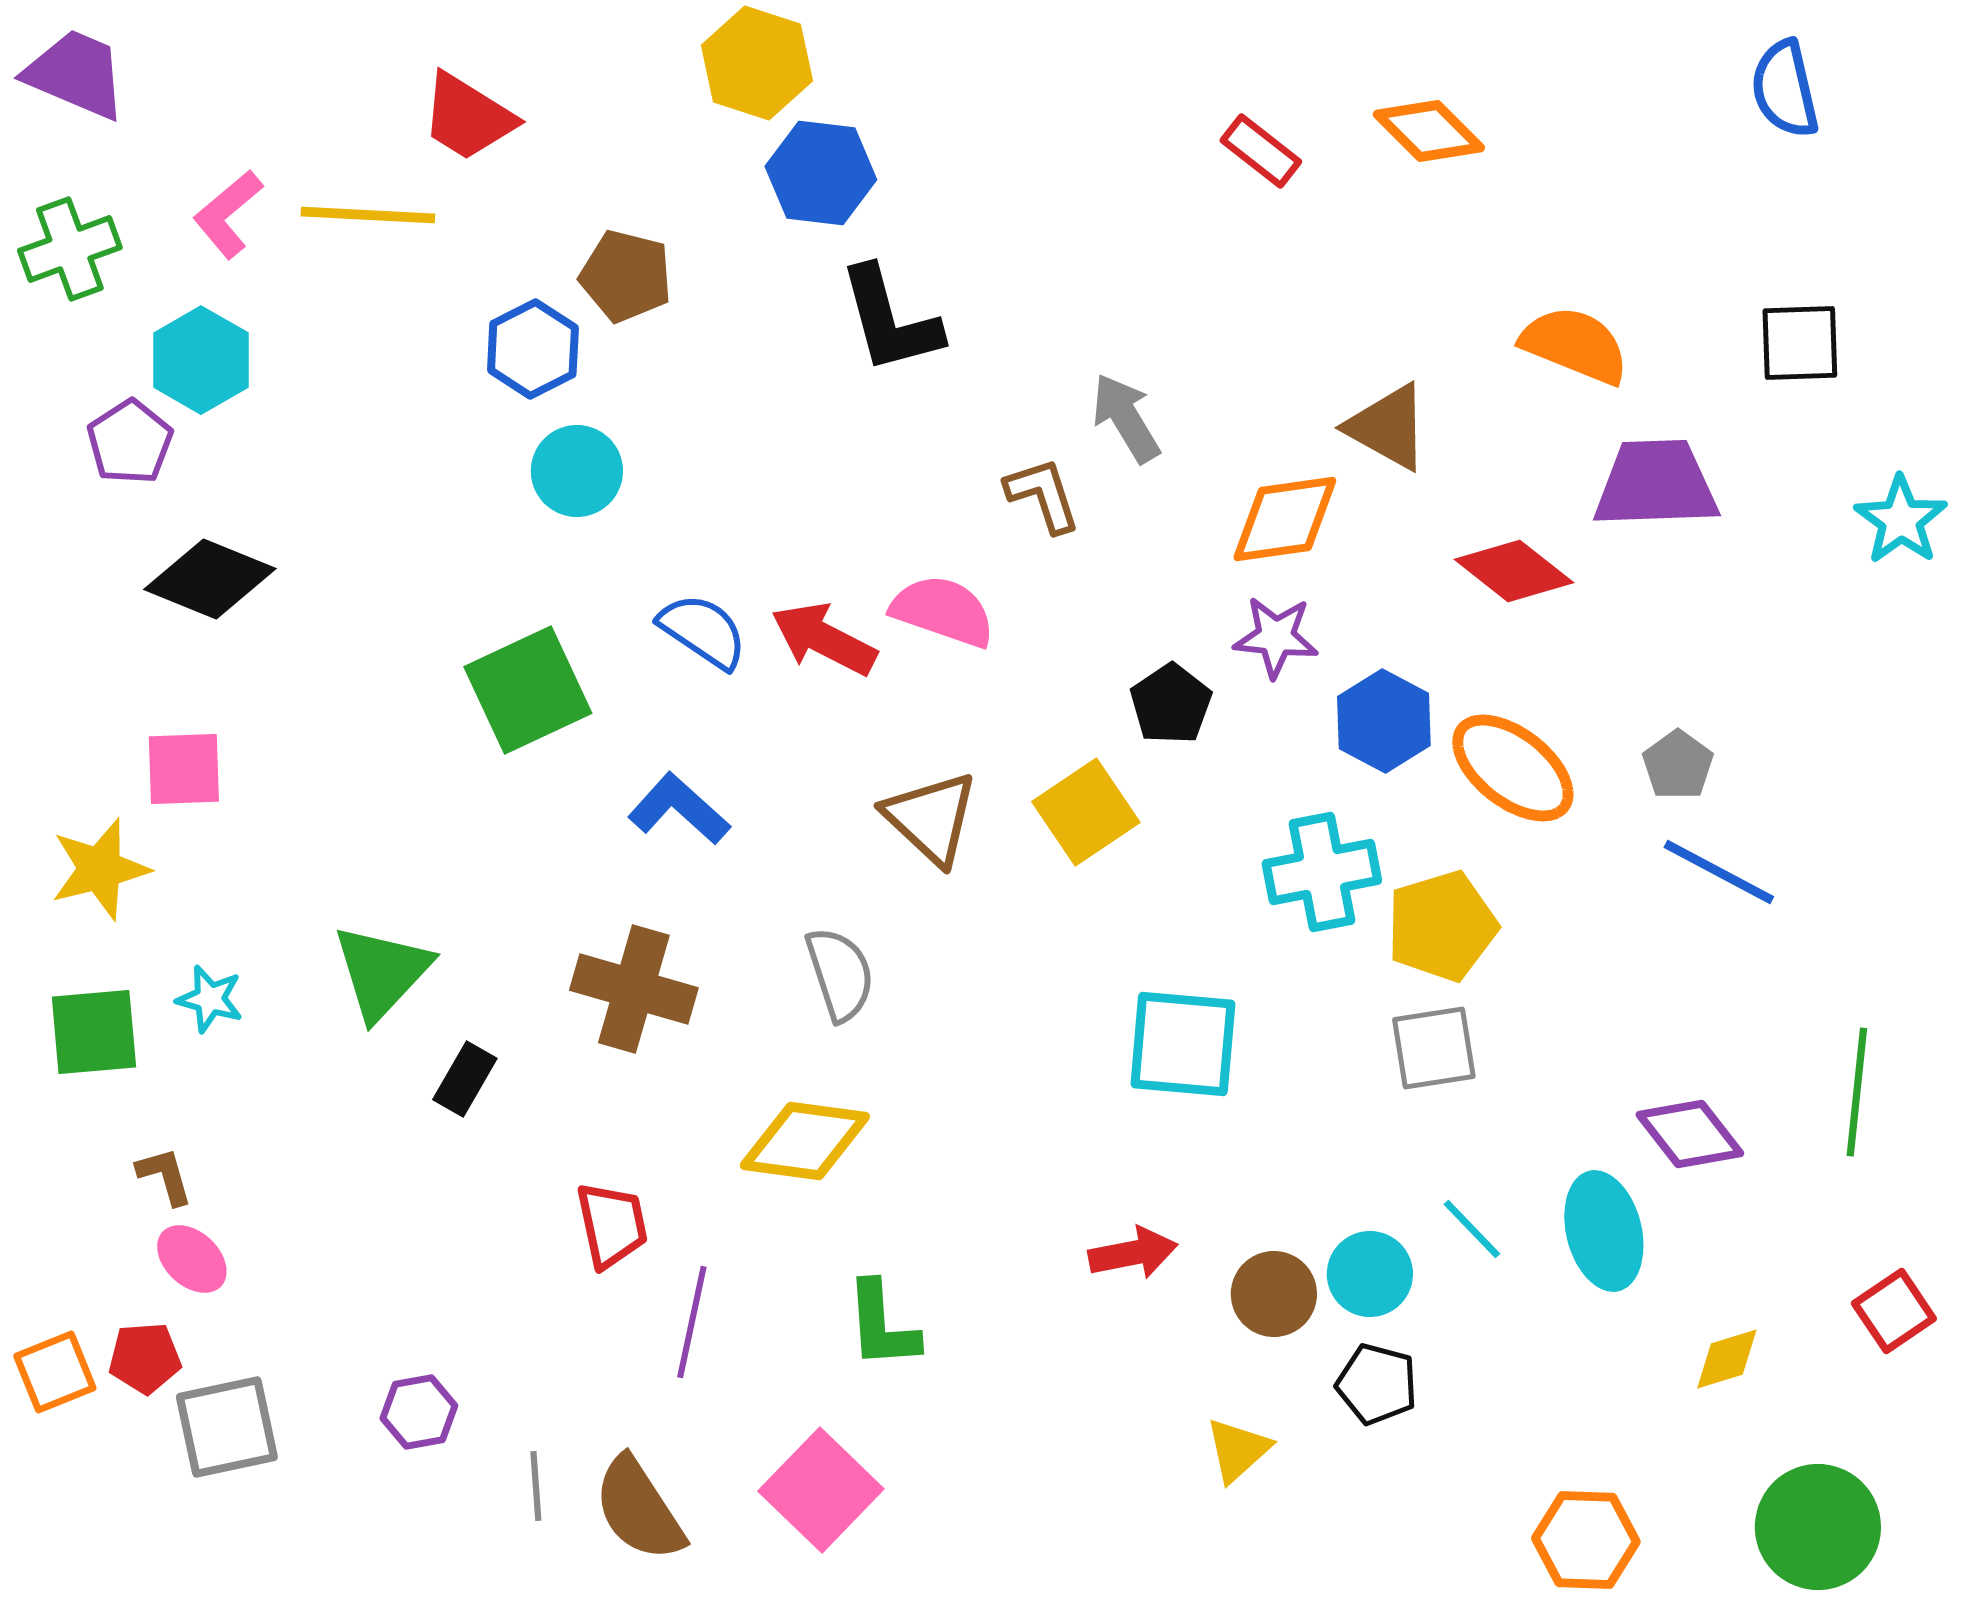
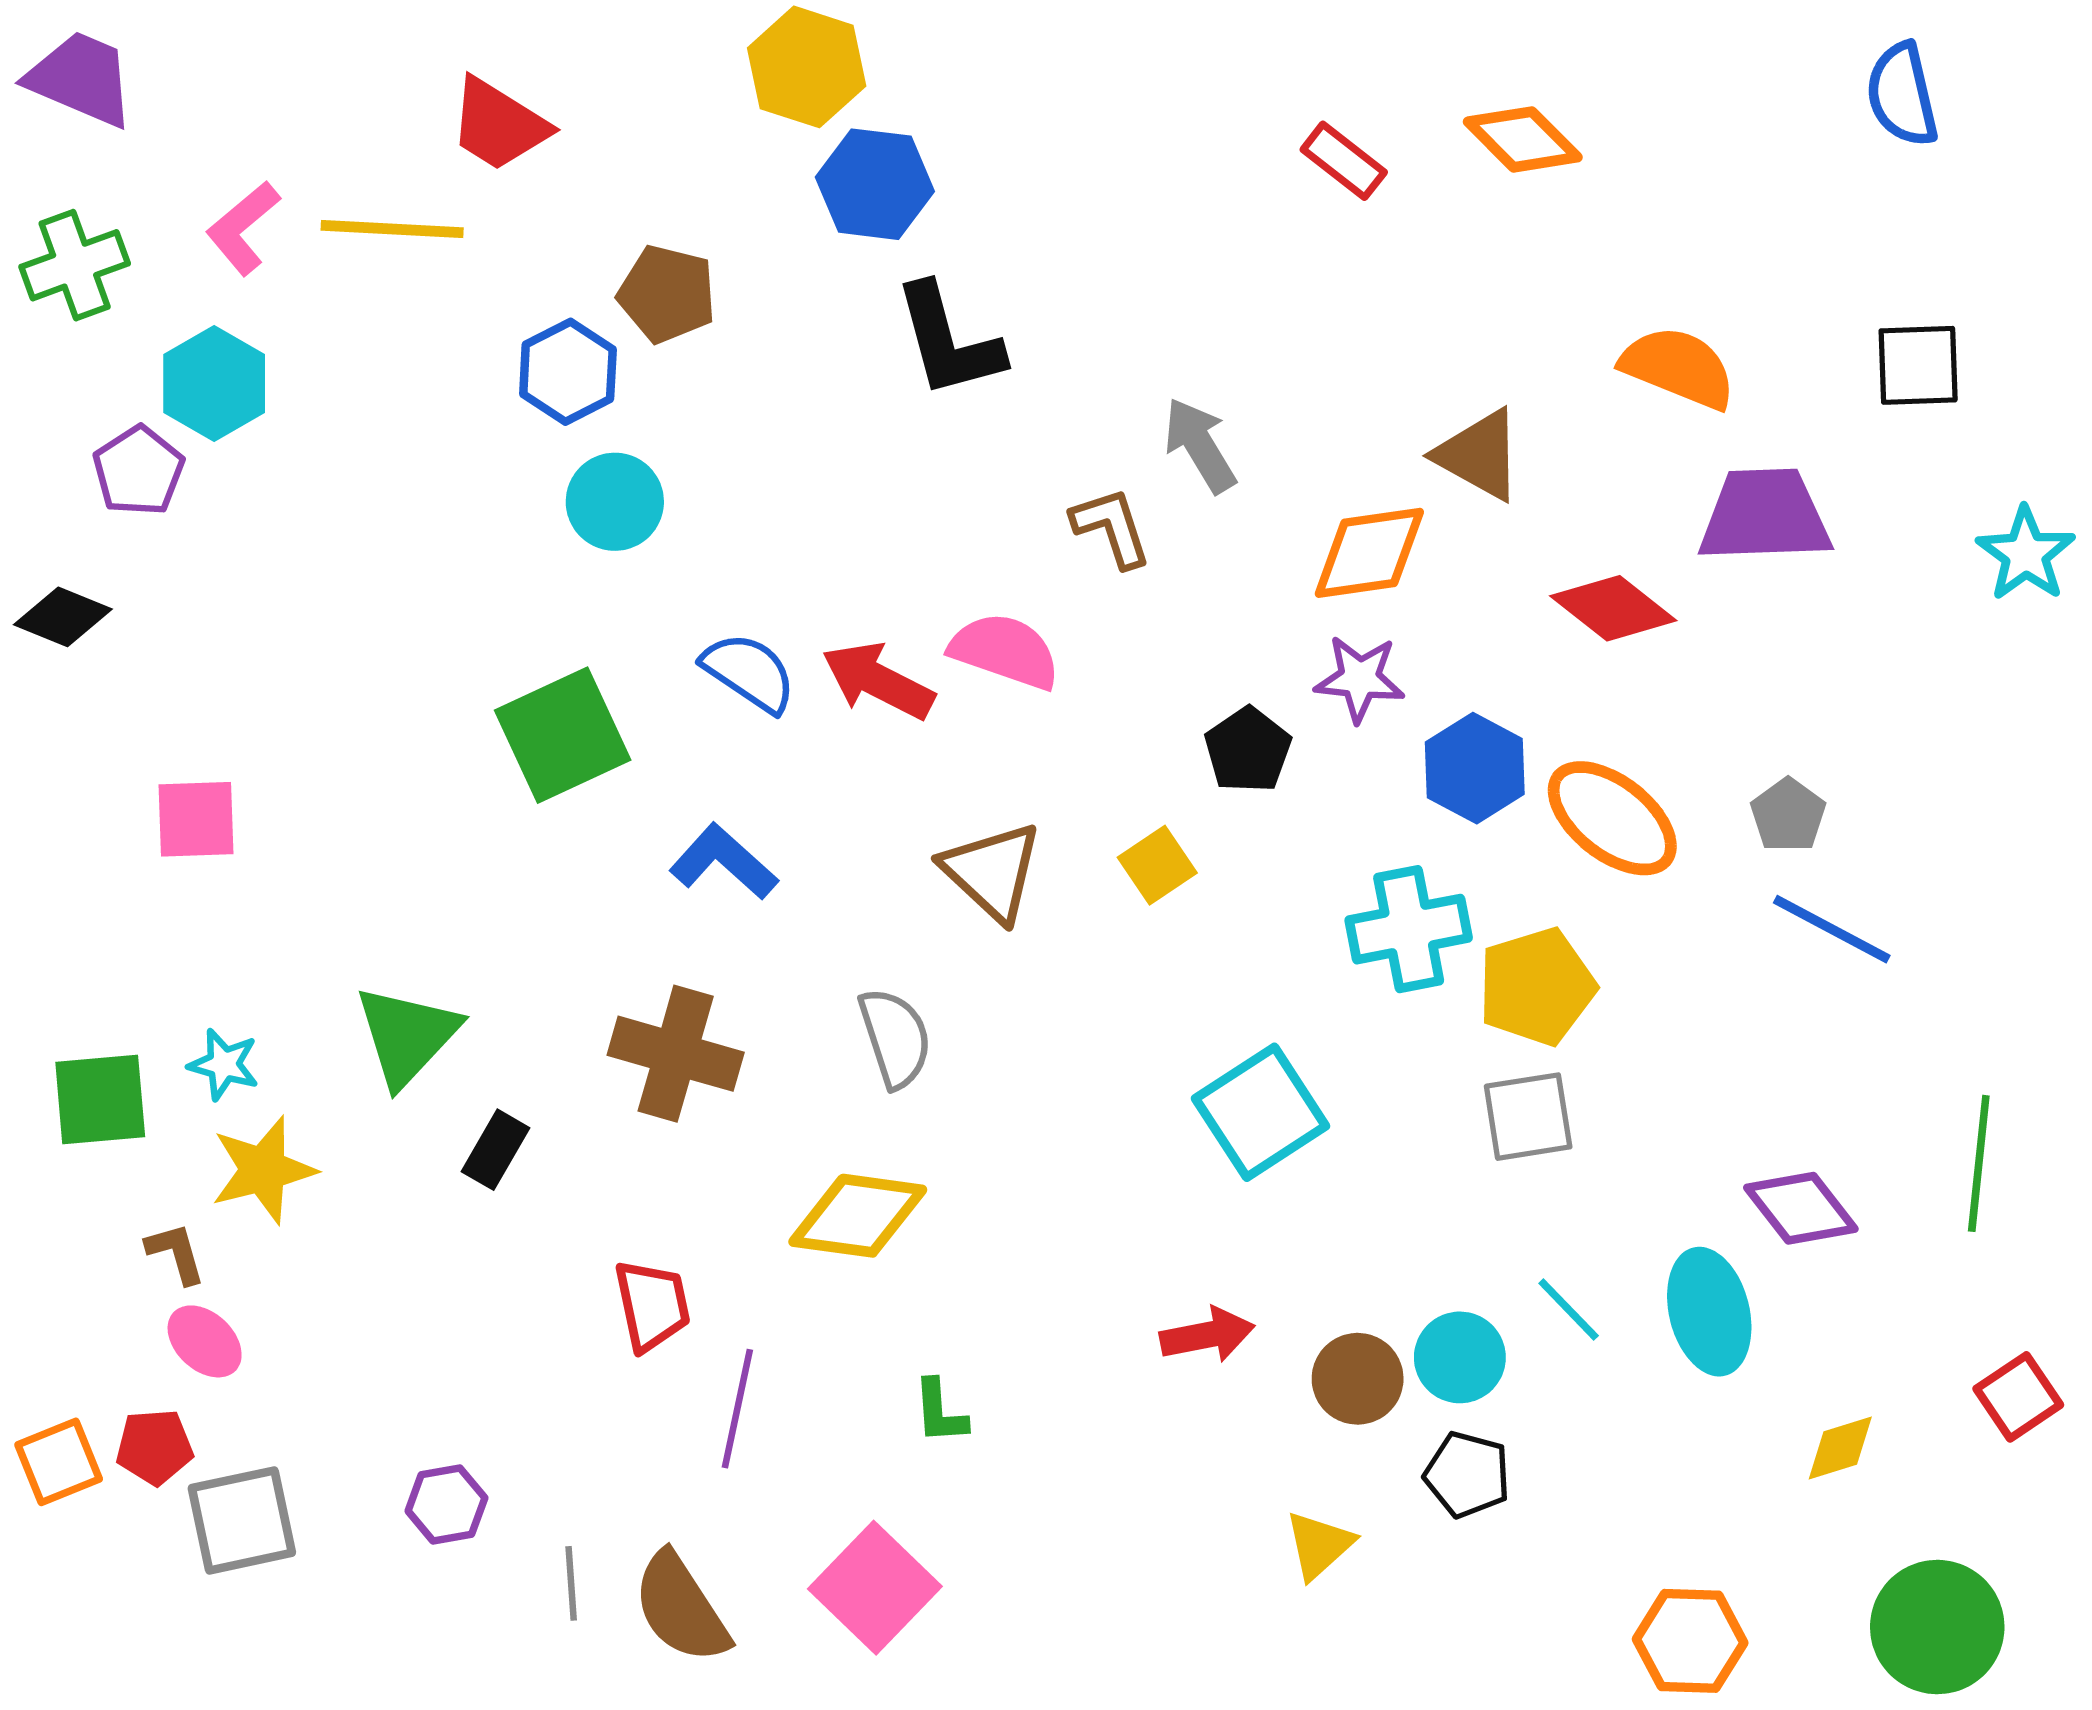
black diamond: (210, 579) -> (63, 617), moved, size x0.7
yellow square: (1086, 812) -> (1157, 865), size x0.7
yellow star: (100, 869) -> (263, 1170), moved
cyan square: (1183, 1044) -> (1261, 1112), turned -38
green L-shape: (882, 1325) -> (940, 1412), size x0.7

